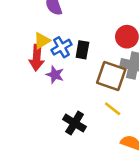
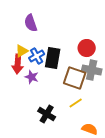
black rectangle: (82, 50) -> (53, 58), size x1.5
yellow line: (113, 109) -> (76, 103), turned -72

